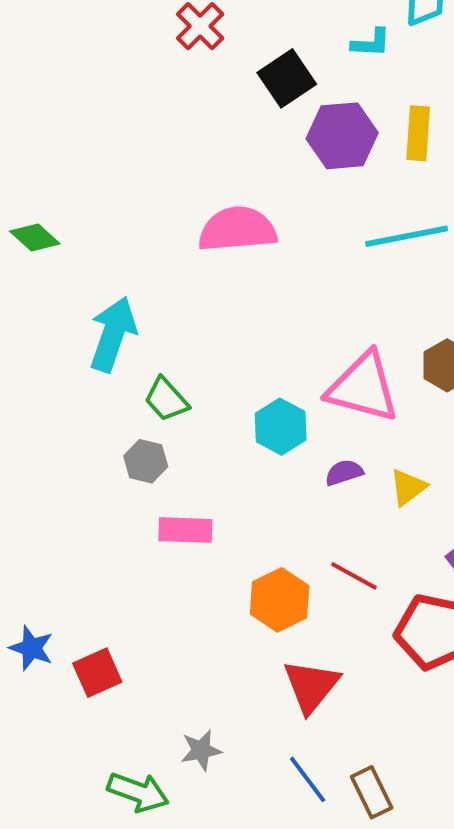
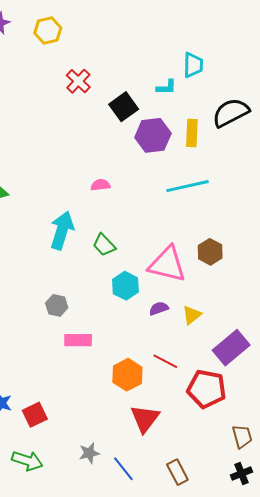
pink semicircle: (237, 229) -> (100, 185), size x0.5
cyan arrow: (113, 334) -> (62, 230), moved
green trapezoid: (166, 399) -> (104, 245), moved
blue line: (308, 779) -> (123, 469), moved
green arrow: (138, 792) -> (27, 461), moved

